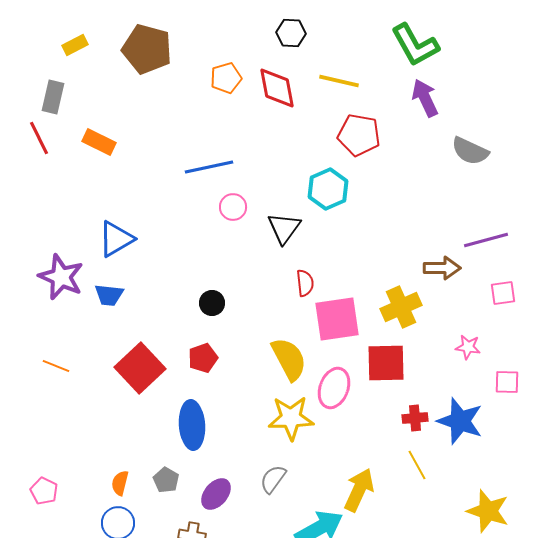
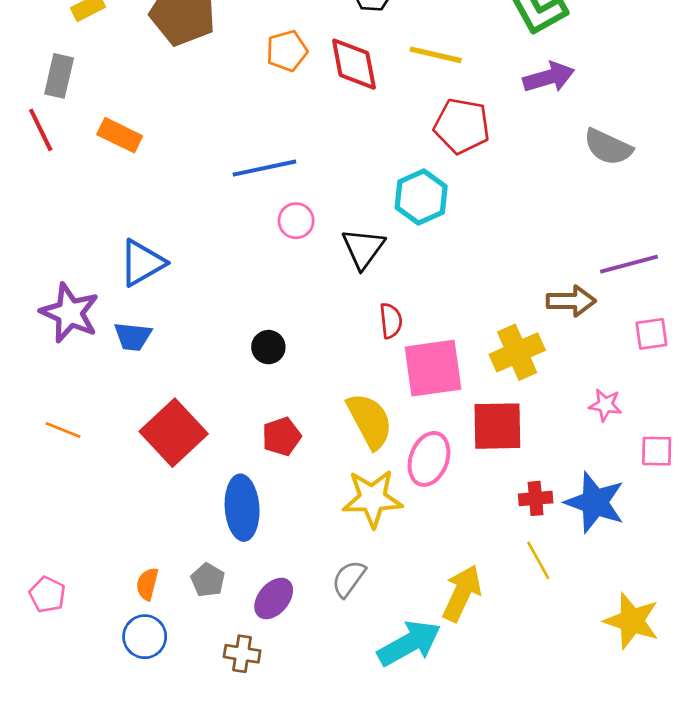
purple arrow: (425, 98) -> (549, 77), turned 99
red pentagon: (203, 358) -> (282, 437), moved

